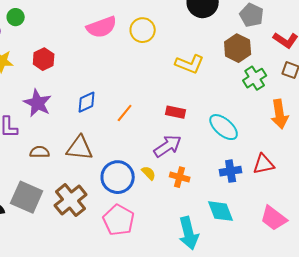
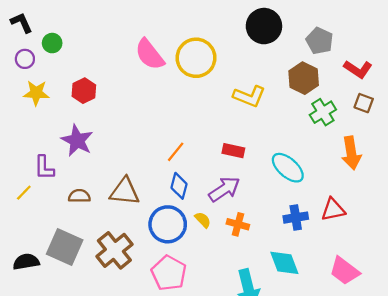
pink semicircle: (102, 27) -> (150, 54), turned 72
yellow circle: (143, 30) -> (196, 58), size x1.4
blue diamond: (87, 102) -> (179, 186), moved, turned -50

